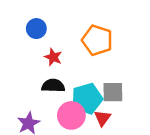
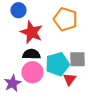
red star: (53, 57) -> (31, 32), size x1.6
pink circle: (71, 115) -> (32, 72), moved

